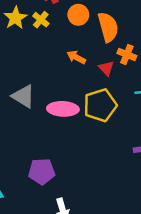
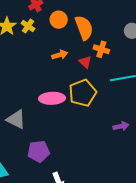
orange arrow: (76, 57) -> (60, 55), turned 140
gray triangle: (23, 96) -> (16, 119), moved

